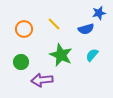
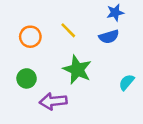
blue star: (99, 13) -> (115, 13), moved
cyan semicircle: (92, 55) -> (127, 82), moved

